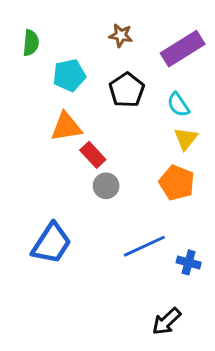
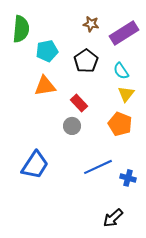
brown star: (121, 35) -> (91, 24), moved
green semicircle: (31, 43) -> (21, 29), size x1.5
red rectangle: (93, 155) -> (79, 103), moved

